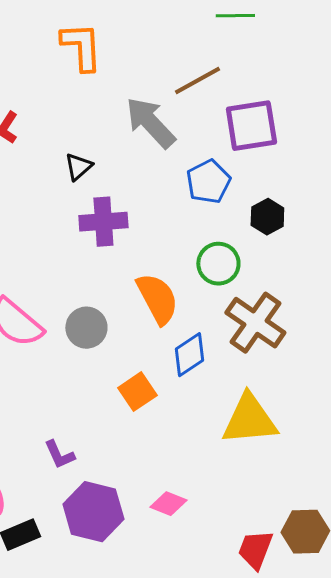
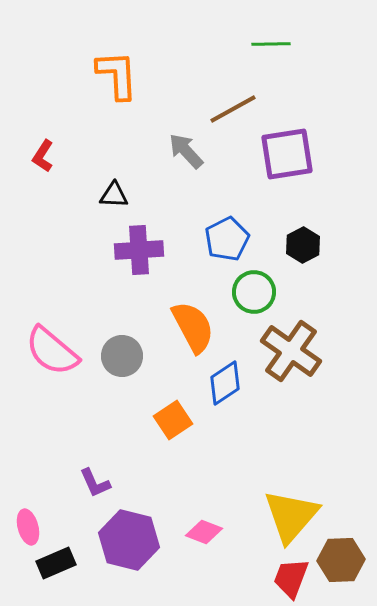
gray arrow: (150, 123) -> (186, 151), size x0.7
black triangle: (78, 167) -> (114, 195), turned 44
blue pentagon: (208, 182) -> (227, 239), moved
yellow triangle: (249, 420) -> (291, 516), moved, turned -44

